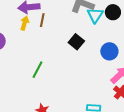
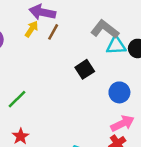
cyan triangle: (95, 15) -> (116, 45), turned 36
green line: (37, 70) -> (17, 99), moved

